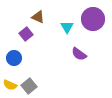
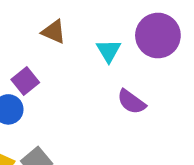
purple square: (26, 34) -> (25, 81), moved

